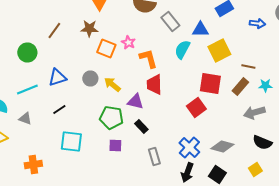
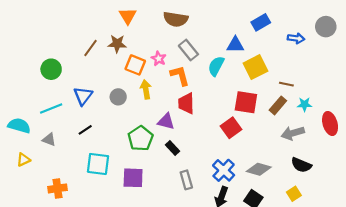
gray rectangle: (170, 22) -> (188, 50), moved
brown line: (54, 30) -> (90, 48), moved
blue triangle: (57, 78) -> (83, 96), turned -36
yellow arrow: (112, 84) -> (146, 89), moved, turned 42
green pentagon: (111, 118) -> (141, 138), turned 30
purple square: (115, 146) -> (133, 178), moved, size x1.5

